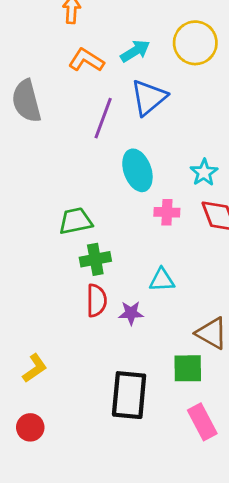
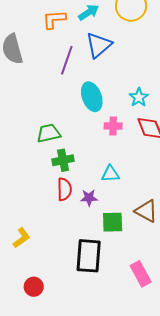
orange L-shape: (86, 60) -> (54, 19), turned -35
green square: (188, 368) -> (113, 222), moved
red circle: (30, 427) -> (34, 287), moved

